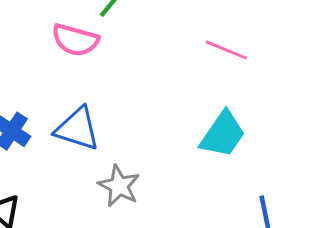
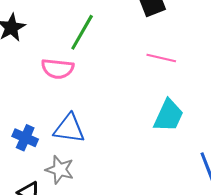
gray star: (119, 186) -> (60, 170), moved

